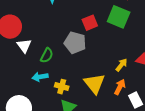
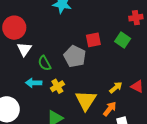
green square: (119, 17) -> (123, 40), size x0.7
green semicircle: (47, 55) -> (45, 63), turned 112
yellow cross: (62, 87) -> (57, 86), moved, turned 32

